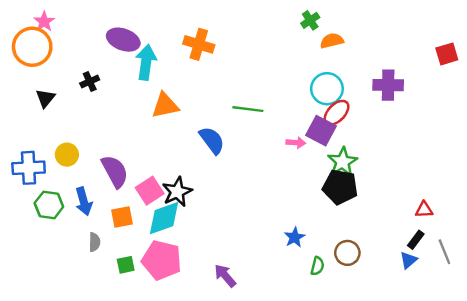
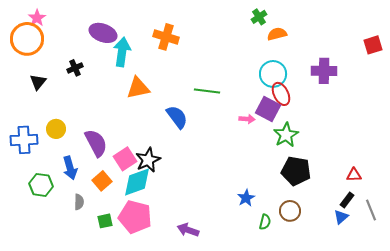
red ellipse: (337, 113) -> (281, 94), turned -70
black pentagon: (340, 187) -> (296, 171), moved
green hexagon: (49, 205) -> (41, 185), moved
orange square: (122, 217) -> (102, 181), turned -30
purple arrow: (225, 276) -> (188, 230), turned -30

